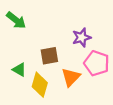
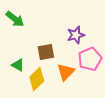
pink pentagon: (97, 63) -> (90, 59), turned 30
yellow diamond: (40, 85) -> (37, 79), turned 30

